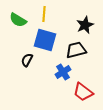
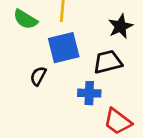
blue square: (45, 40) -> (64, 48), turned -30
blue cross: (63, 72) -> (89, 93), turned 35

